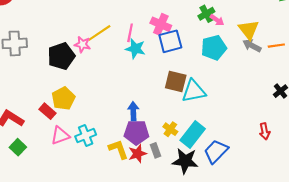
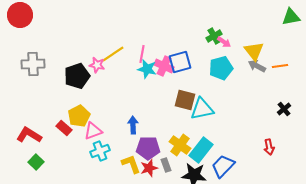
pink cross: (161, 24) -> (164, 66), moved
blue arrow: (133, 111) -> (133, 125), moved
yellow cross: (170, 129) -> (180, 145), size x1.5
pink triangle: (60, 136) -> (93, 131), moved

